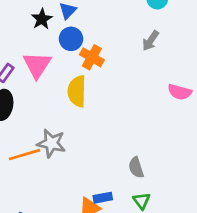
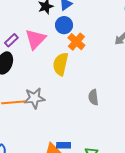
gray star: (51, 143) -> (34, 98), turned -30
gray semicircle: (136, 168) -> (93, 97), moved

